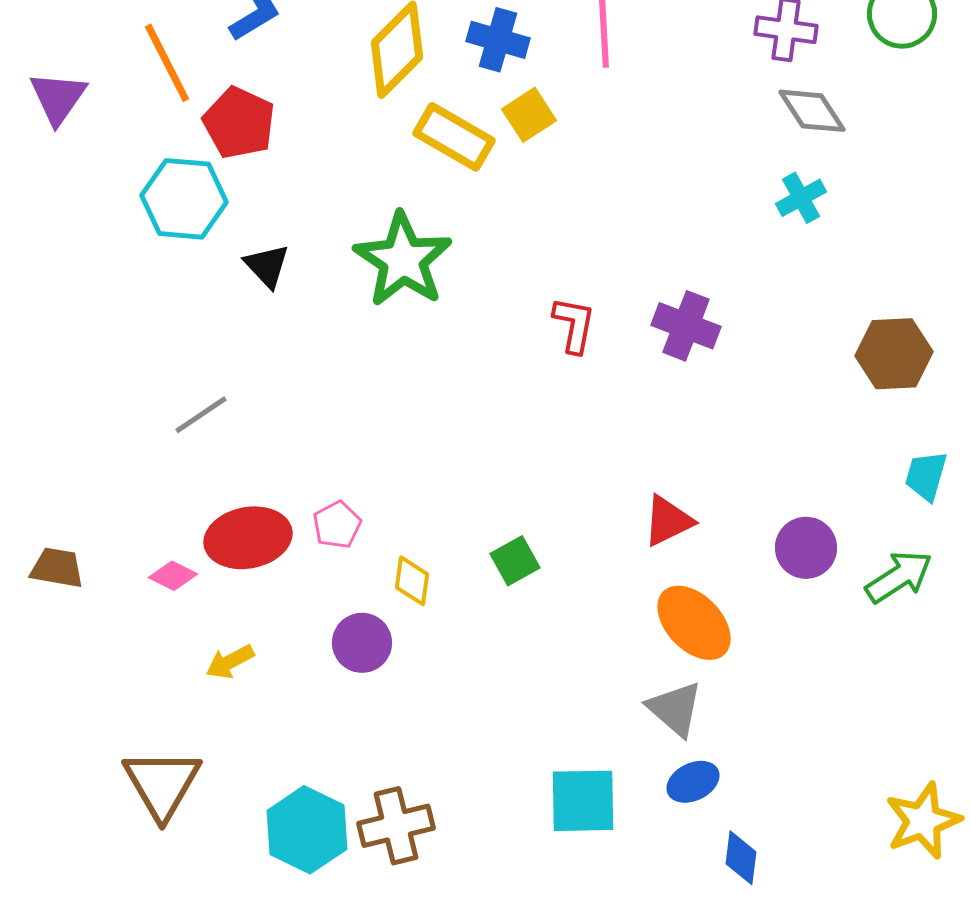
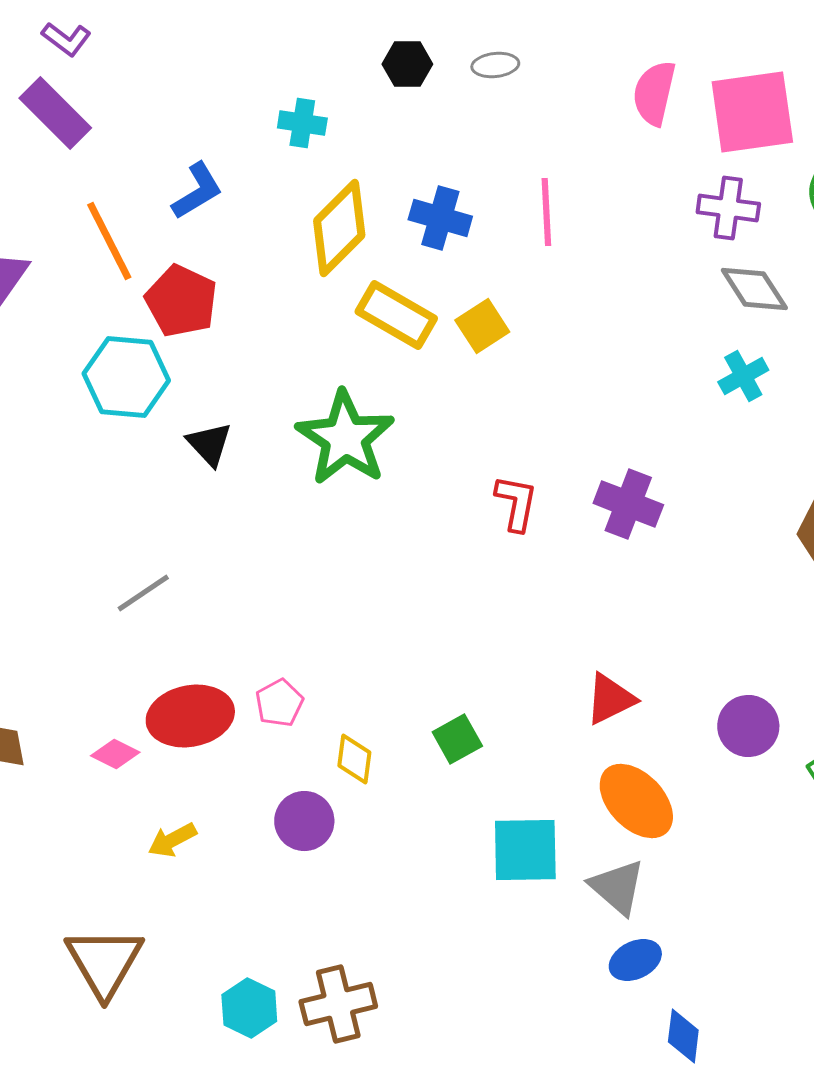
yellow square: (529, 115) -> (482, 326), moved
cyan square: (583, 801) -> (525, 850), moved
cyan hexagon: (307, 830) -> (249, 1008), size x0.7

